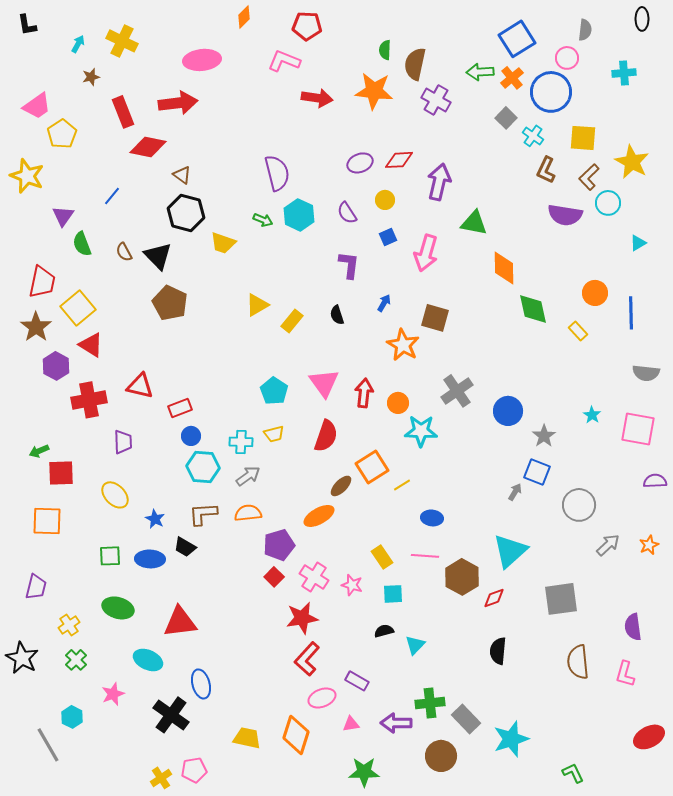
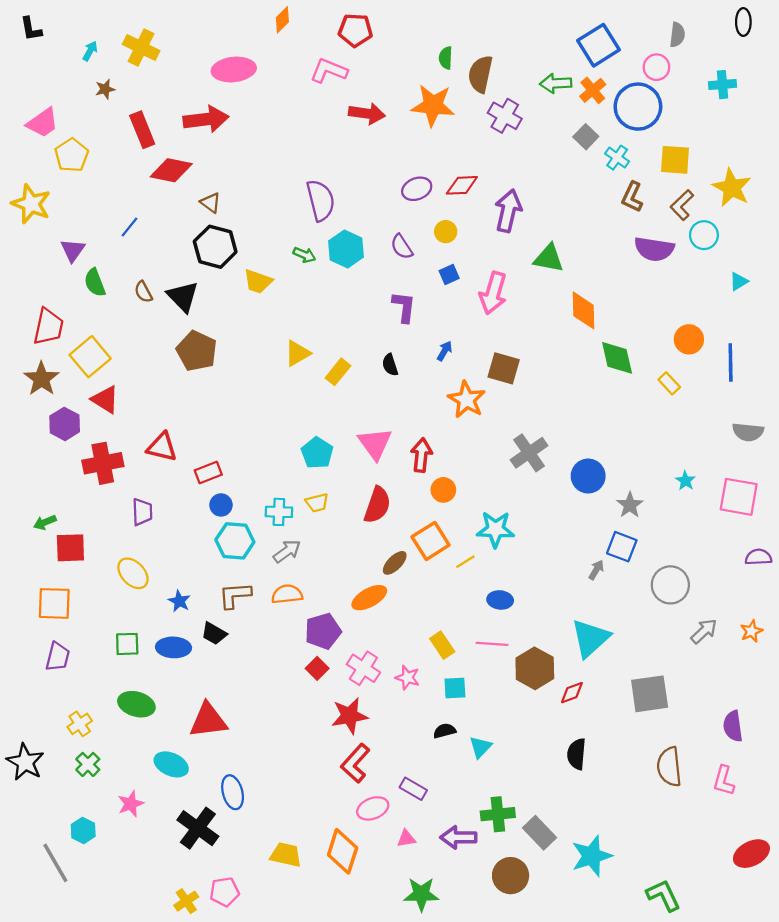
orange circle: (398, 403) -> (443, 490), moved
cyan star: (421, 431) -> (495, 529), moved
purple trapezoid: (36, 587) -> (58, 657), moved
green L-shape: (573, 773) -> (663, 895), size x1.4

